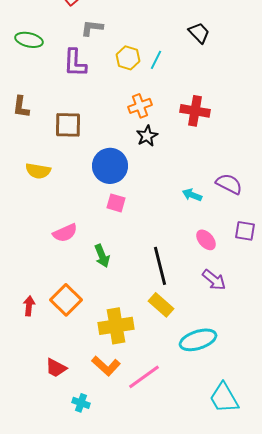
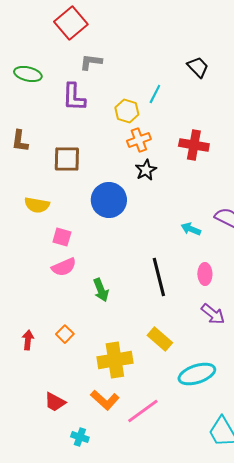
yellow hexagon: (128, 58) -> (127, 111), moved
pink square: (116, 203) -> (62, 237), moved
pink ellipse: (206, 240) -> (205, 274), turned 40
black line: (160, 266) -> (159, 277), moved
orange square: (66, 300) -> (65, 334), size x0.6

